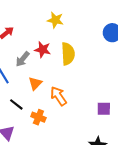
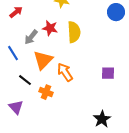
orange triangle: (35, 83) -> (43, 60), size x1.5
purple square: (104, 109) -> (108, 73), moved

